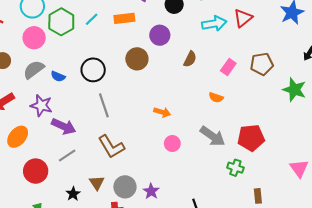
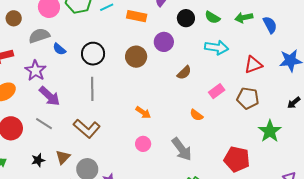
red triangle: (243, 18) -> (253, 65), moved
red pentagon: (251, 138) -> (237, 159), moved
brown L-shape: (111, 147) -> (87, 129), turned -36
gray line: (67, 156) -> (44, 124), turned 48

